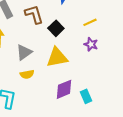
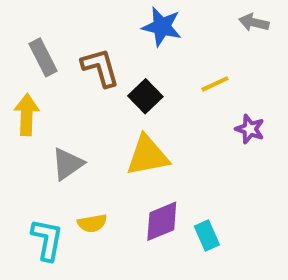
purple star: (91, 44) -> (250, 129), moved
gray triangle: (24, 52) -> (68, 164), moved
yellow semicircle: (27, 74) -> (92, 223), moved

